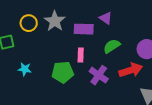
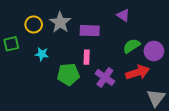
purple triangle: (106, 18) -> (123, 15), moved
green semicircle: (112, 46) -> (131, 46), moved
cyan star: (25, 69) -> (42, 54), moved

